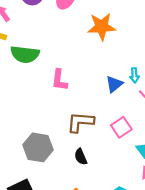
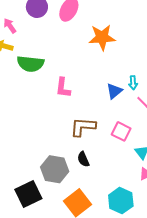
pink square: (121, 127) -> (121, 131), turned -30
gray hexagon: (38, 147) -> (55, 169), moved

